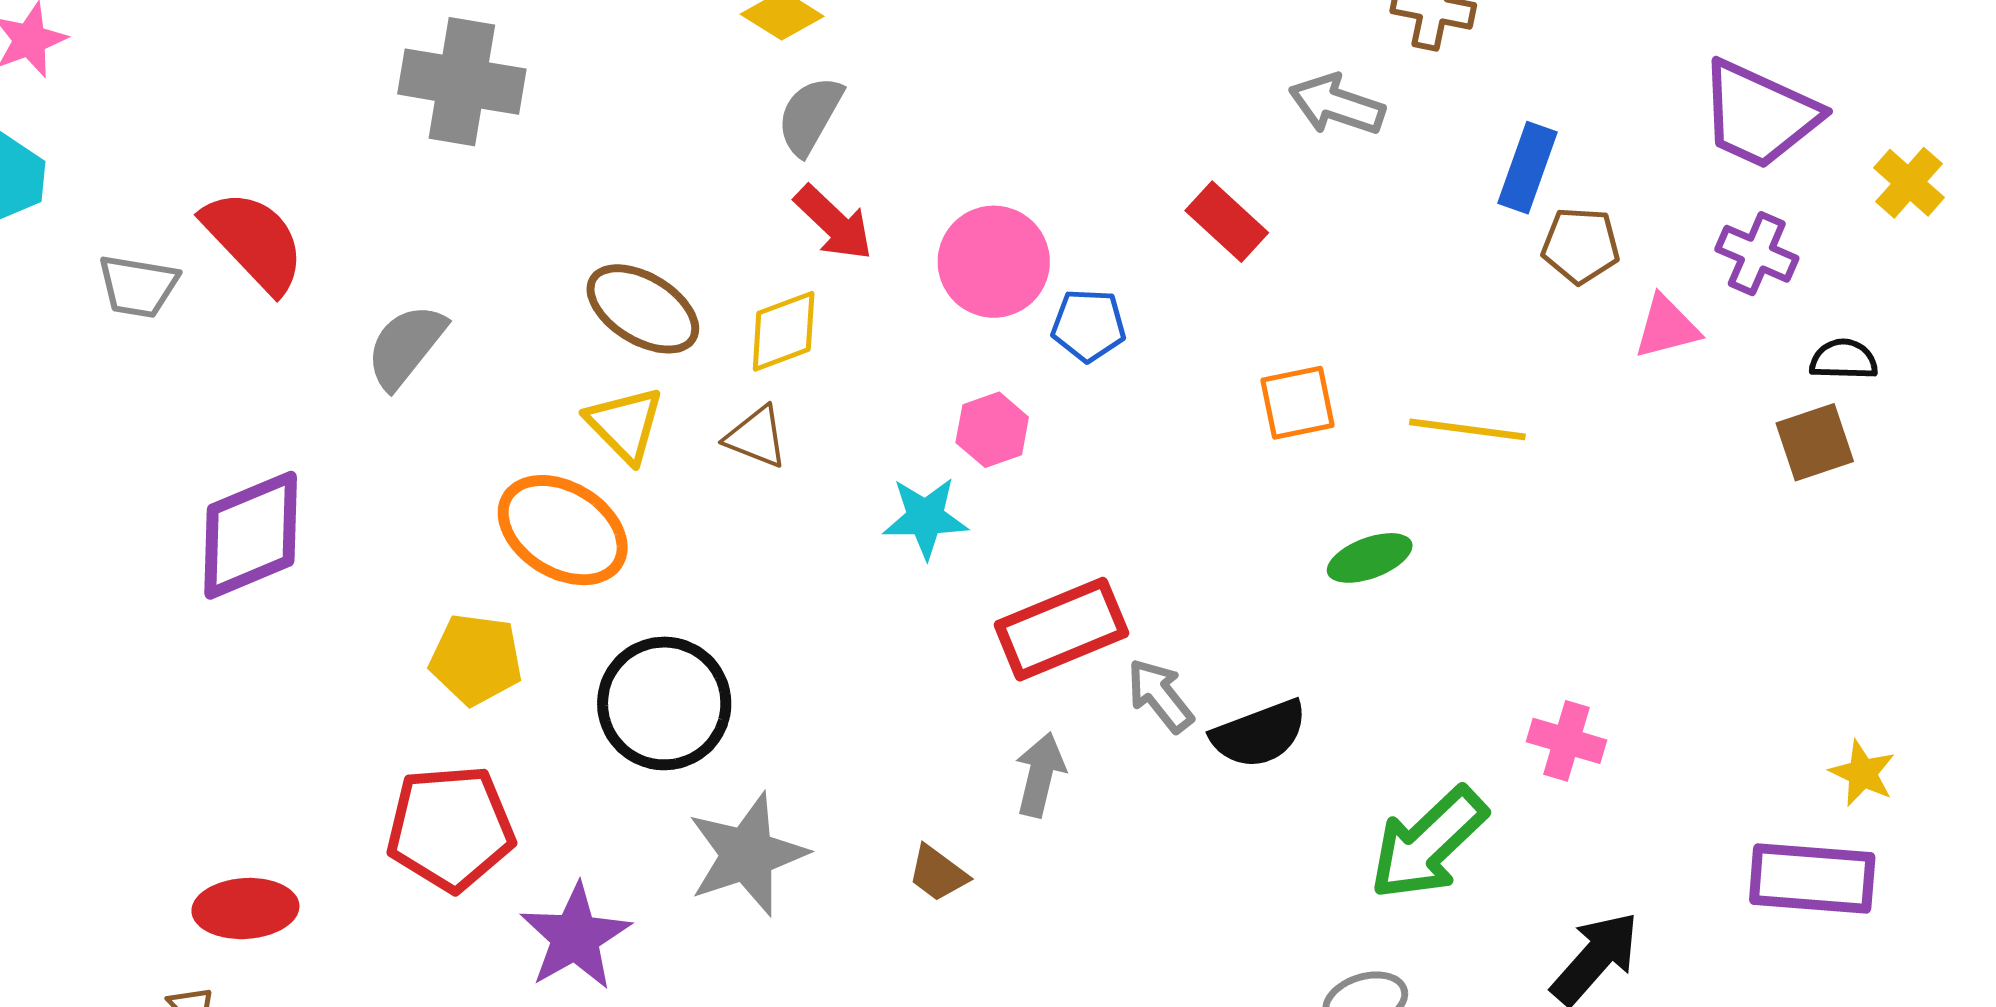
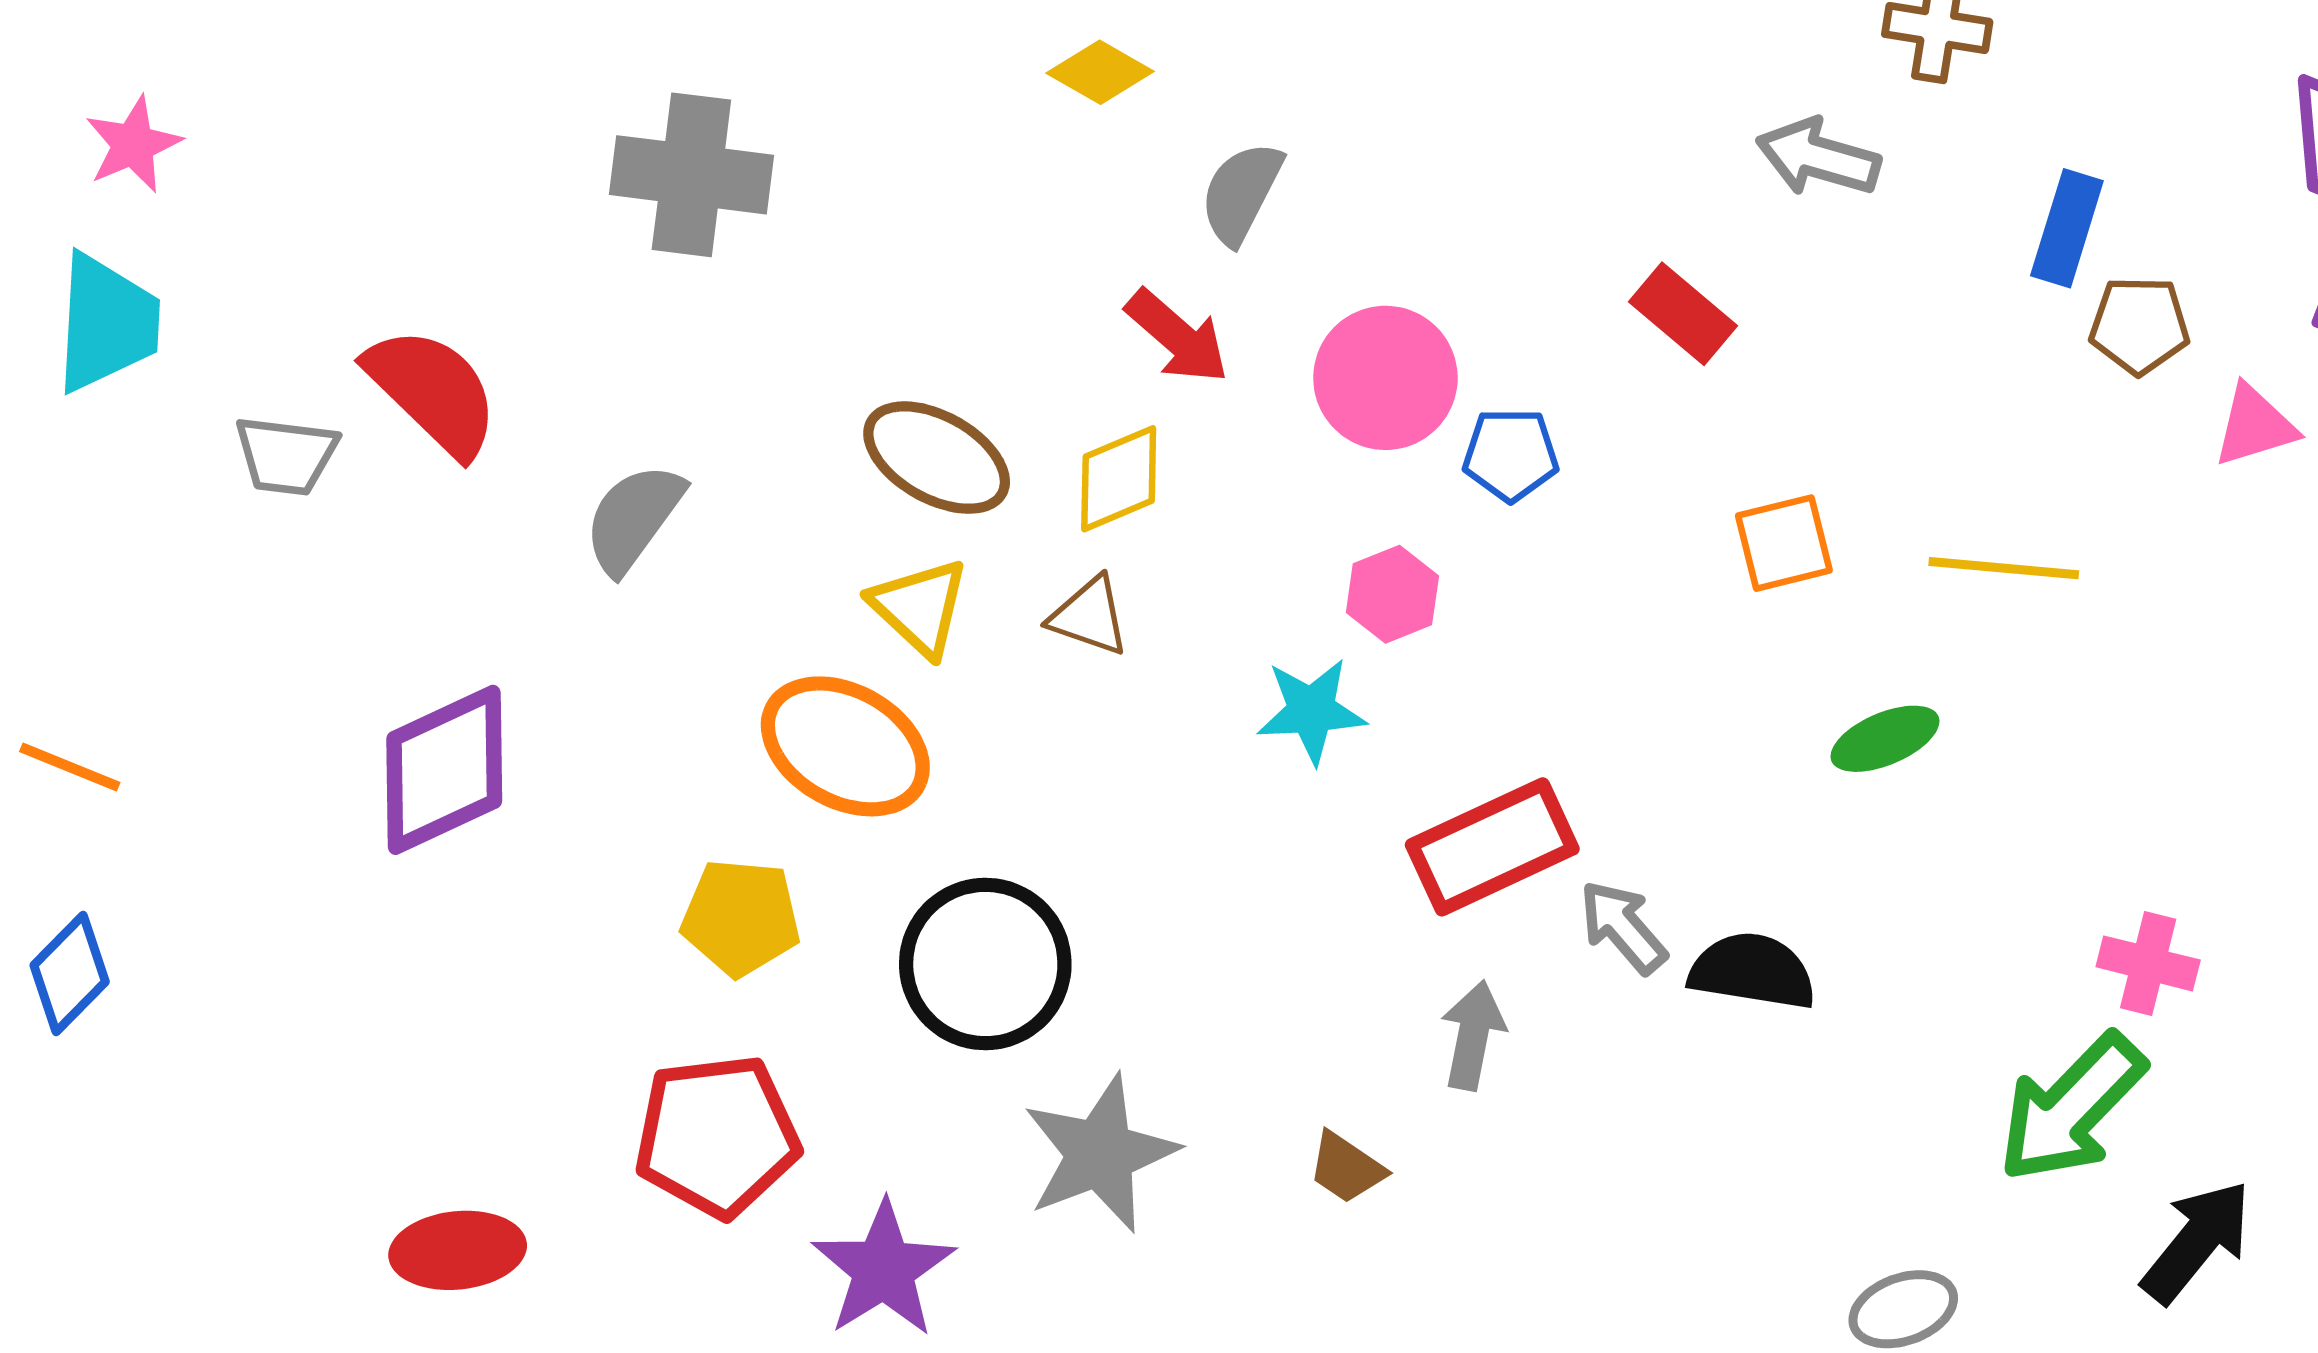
gray semicircle: (810, 115) -> (1241, 193), moved
black semicircle: (1259, 734) -> (1752, 971), turned -148
green arrow: (1428, 844) -> (2071, 1108), moved

